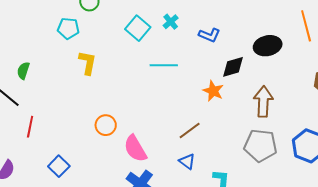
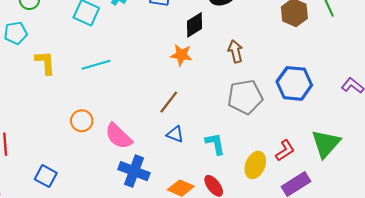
cyan line: (164, 65) -> (96, 65), moved
brown arrow: (263, 102) -> (235, 51), size x0.7

